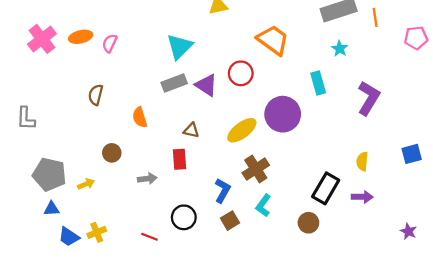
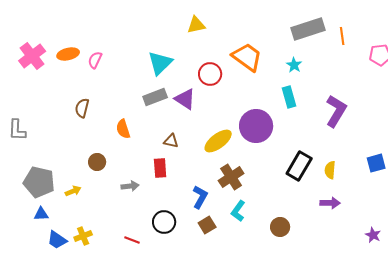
cyan star: (340, 49) -> (294, 65), moved
red circle: (241, 73) -> (210, 74), moved
black rectangle: (326, 188) -> (299, 166), moved

